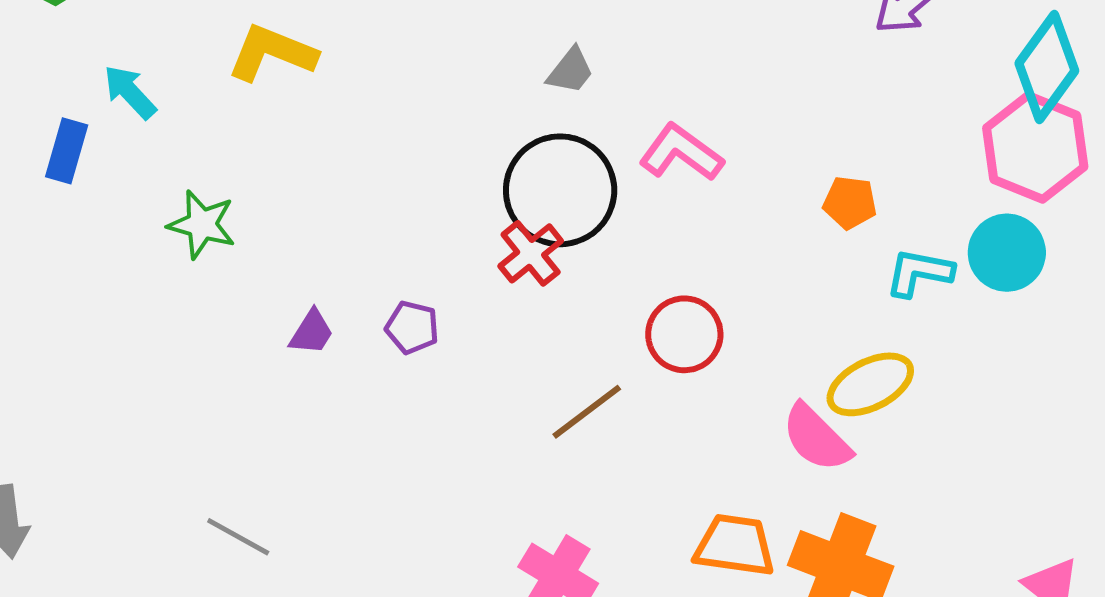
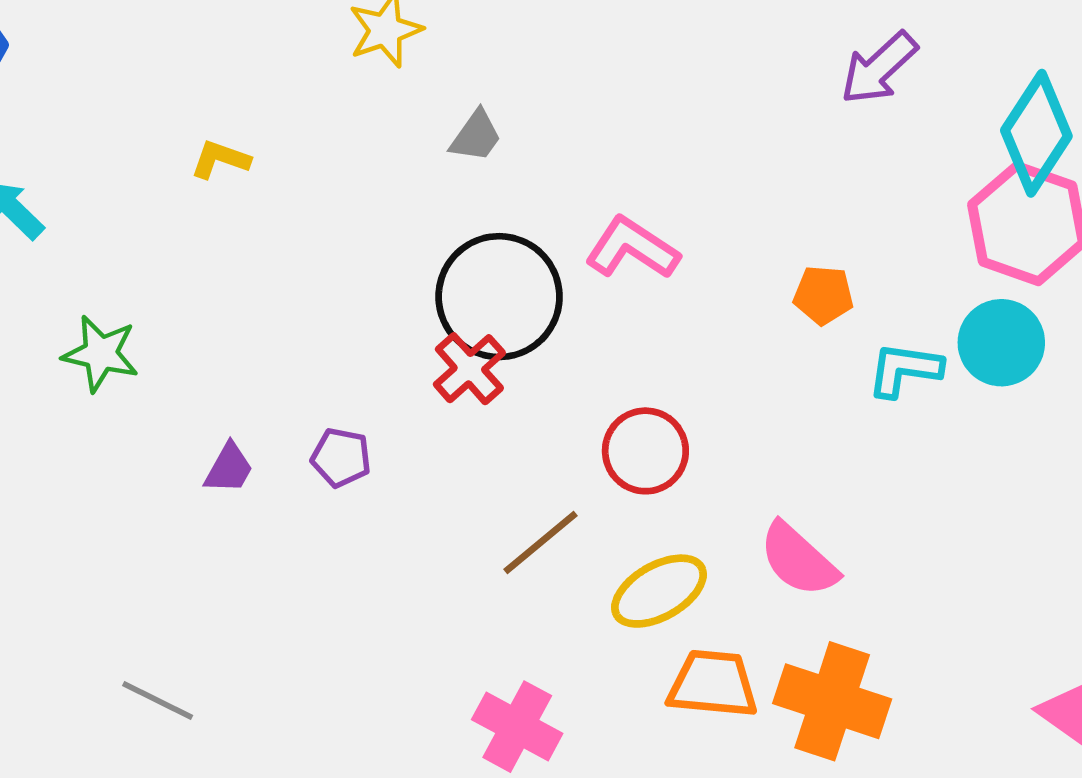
yellow L-shape: (272, 53) -> (220, 159), moved, size x0.6
gray trapezoid: (570, 71) -> (476, 136), moved
yellow ellipse: (870, 384) -> (659, 591), moved

